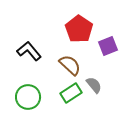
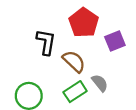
black L-shape: (29, 51) -> (46, 42), moved, turned 50

